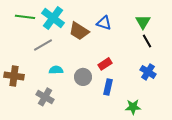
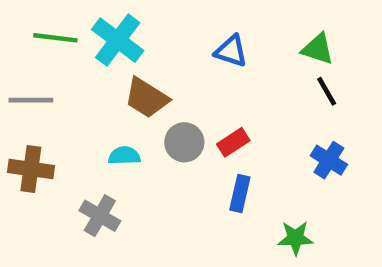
green triangle: (143, 22) -> (318, 49), turned -42
brown trapezoid: (79, 31) -> (147, 98), moved
gray line: (43, 45) -> (31, 100), moved, turned 30
gray circle: (83, 77) -> (184, 142), moved

